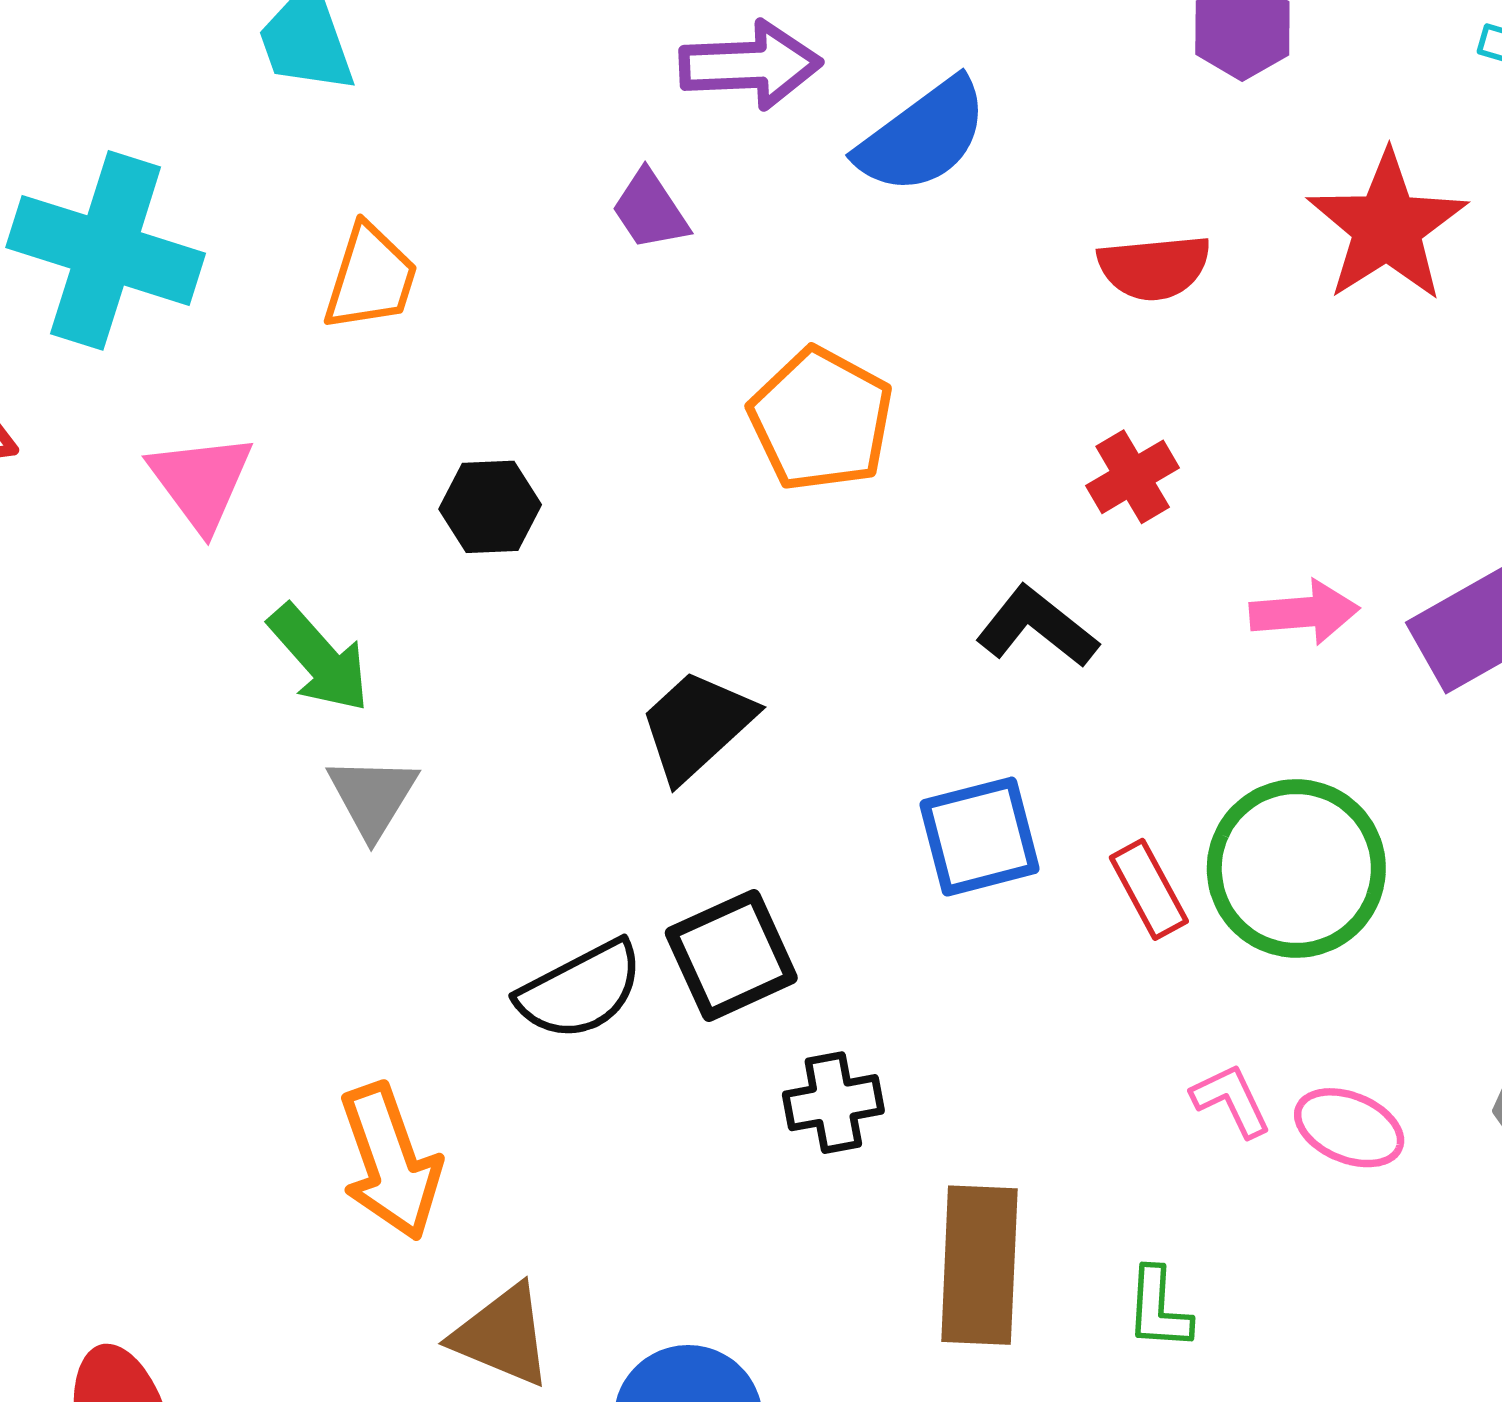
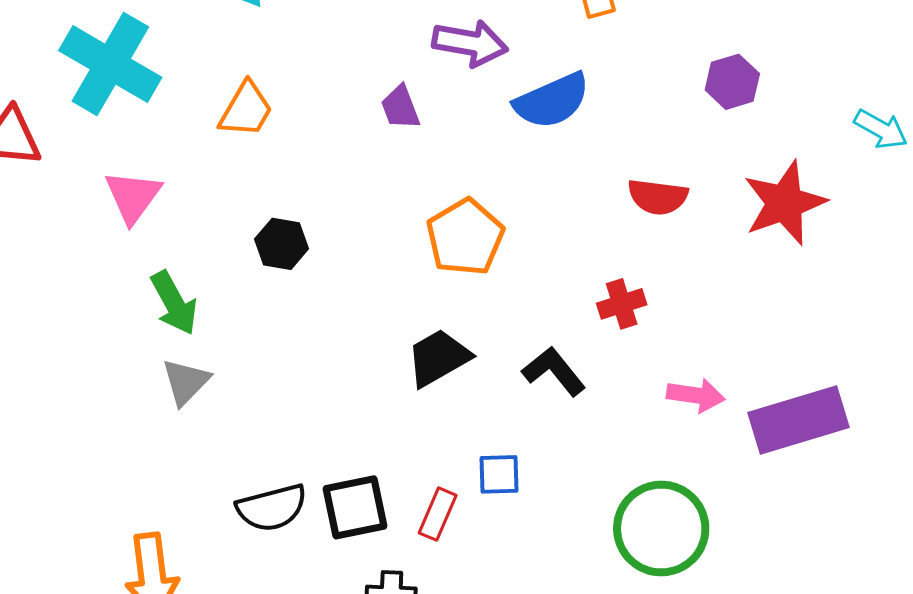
black trapezoid: (697, 725) -> (438, 358), moved
blue square: (979, 837) -> (499, 474), size x0.7
red rectangle: (1149, 889) -> (438, 514), moved, turned 39

